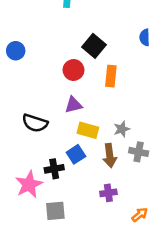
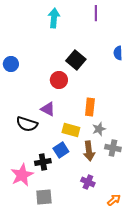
orange rectangle: (111, 76) -> (90, 107), moved
purple triangle: (73, 105) -> (48, 109), moved, turned 42
purple cross: (108, 193) -> (88, 182), turned 32

